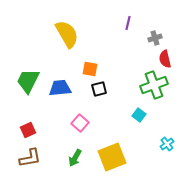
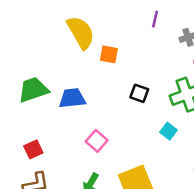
orange square: (90, 69) -> (109, 54), moved
green trapezoid: (28, 81) -> (33, 90), turned 44
black square: (99, 89) -> (139, 93), moved, turned 35

